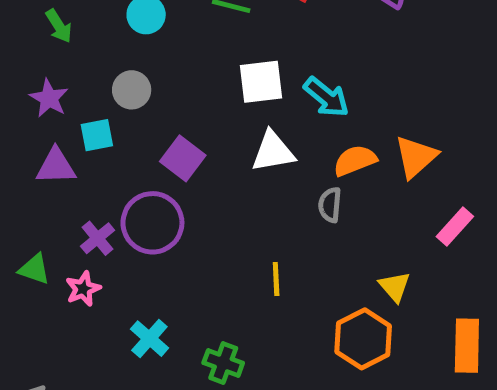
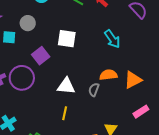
white square: (261, 82) -> (67, 39), moved
cyan arrow: (326, 97) -> (112, 39), moved
white triangle: (273, 152) -> (66, 86), moved

